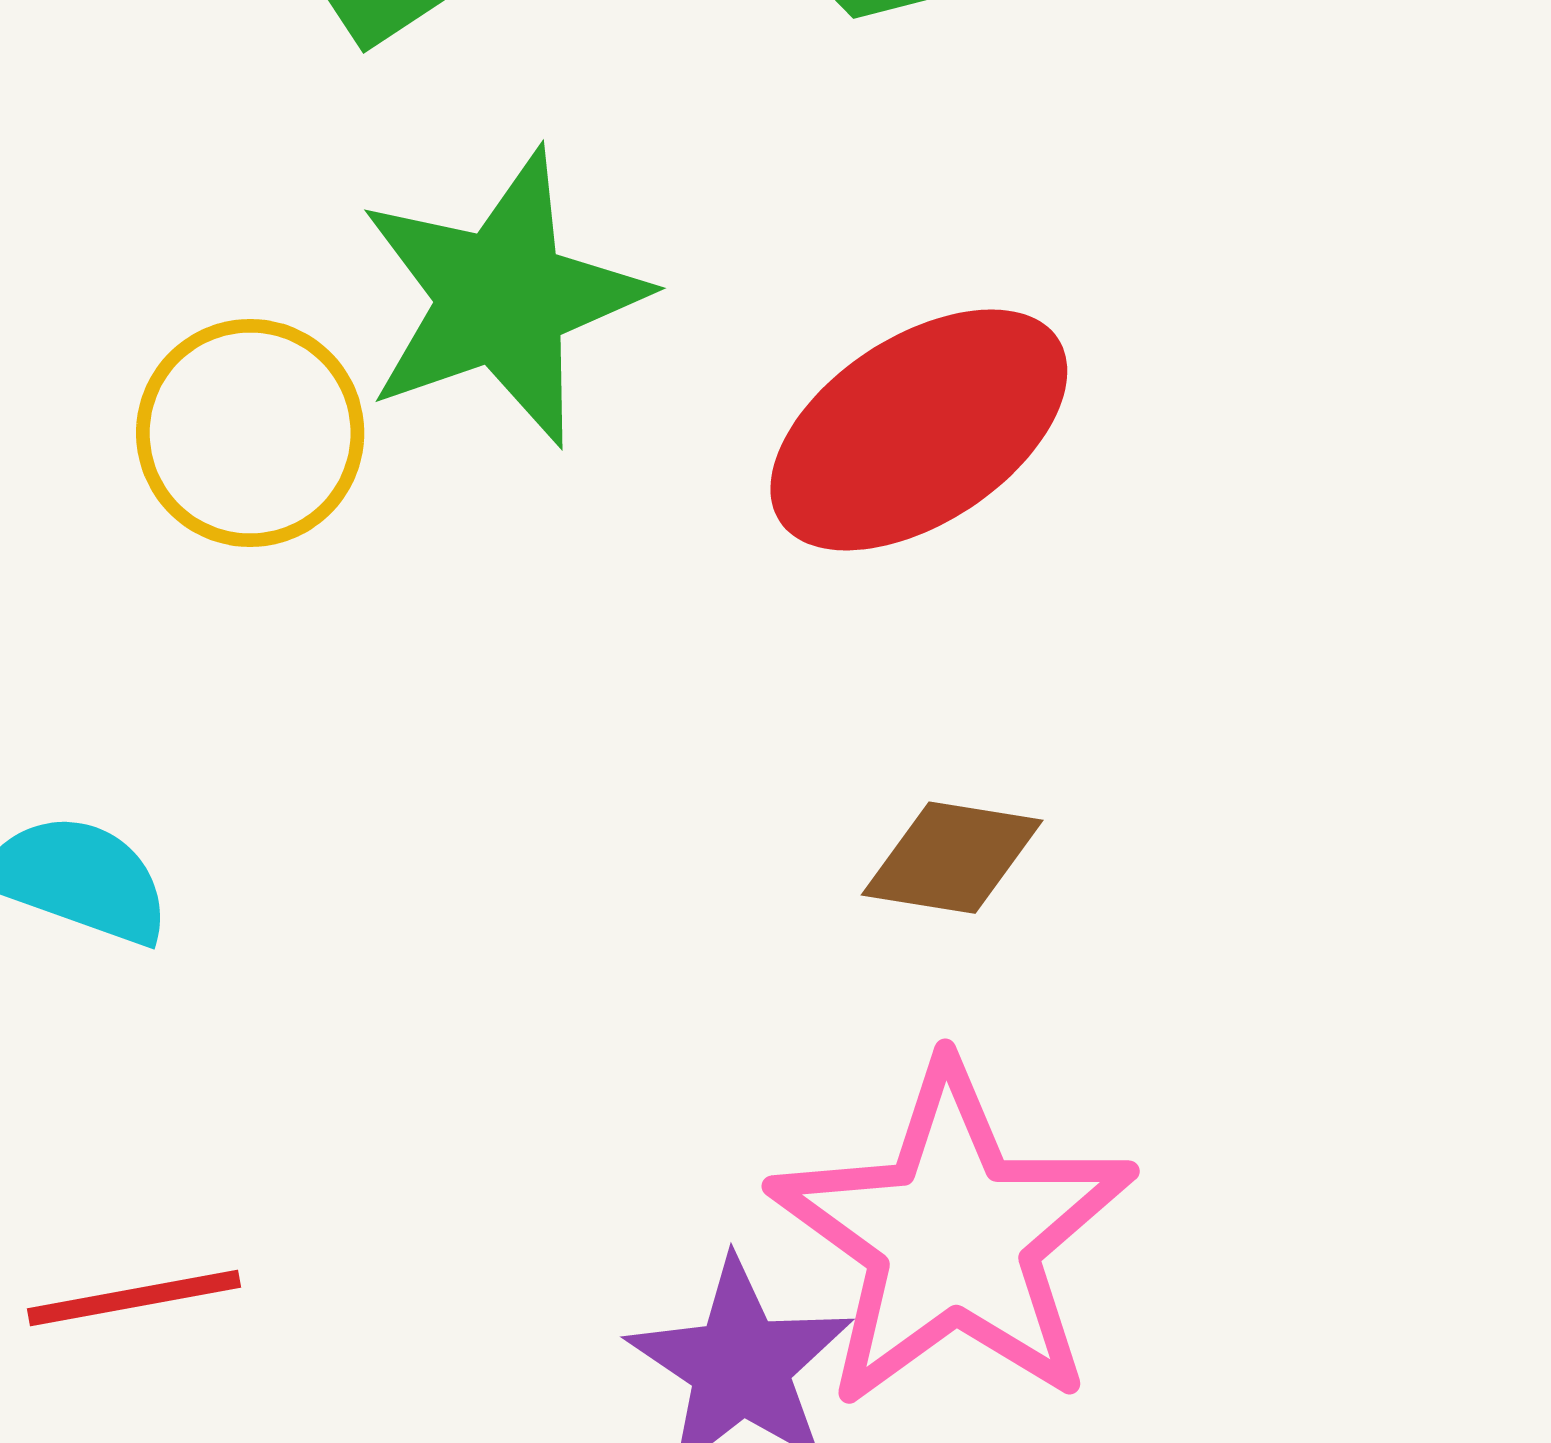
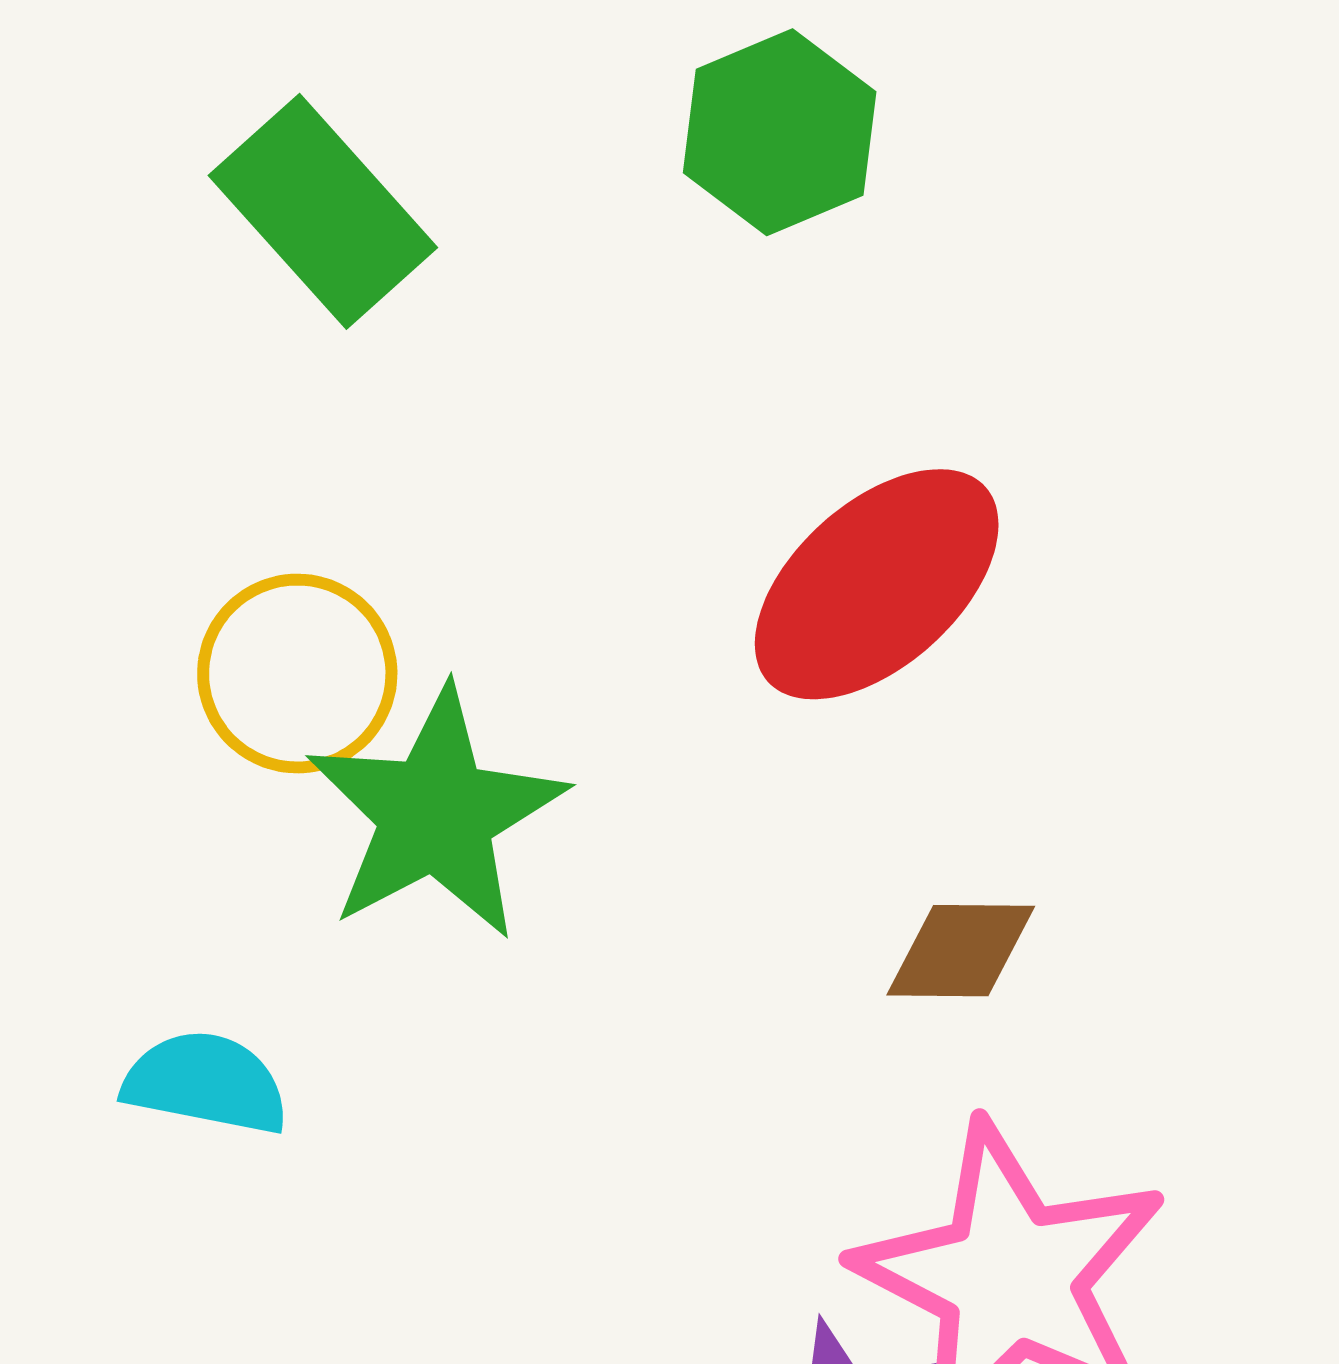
green star: (502, 298) -> (436, 814), moved

